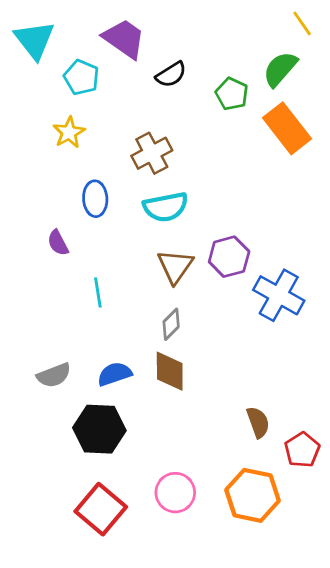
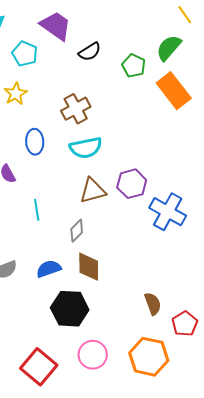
brown triangle: (175, 266) -> (93, 191), turned 40
gray diamond: (171, 324) -> (77, 231), moved
black hexagon: (99, 429) -> (70, 309), moved

